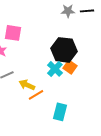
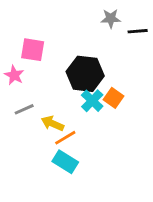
black line: (87, 11) -> (138, 31), moved
black hexagon: (64, 50) -> (85, 74), moved
cyan rectangle: (60, 112) -> (65, 162), moved, turned -72

